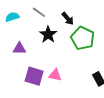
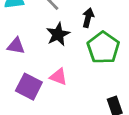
black arrow: (68, 19) -> (88, 18), turned -136
pink triangle: (55, 75) -> (58, 77), moved

